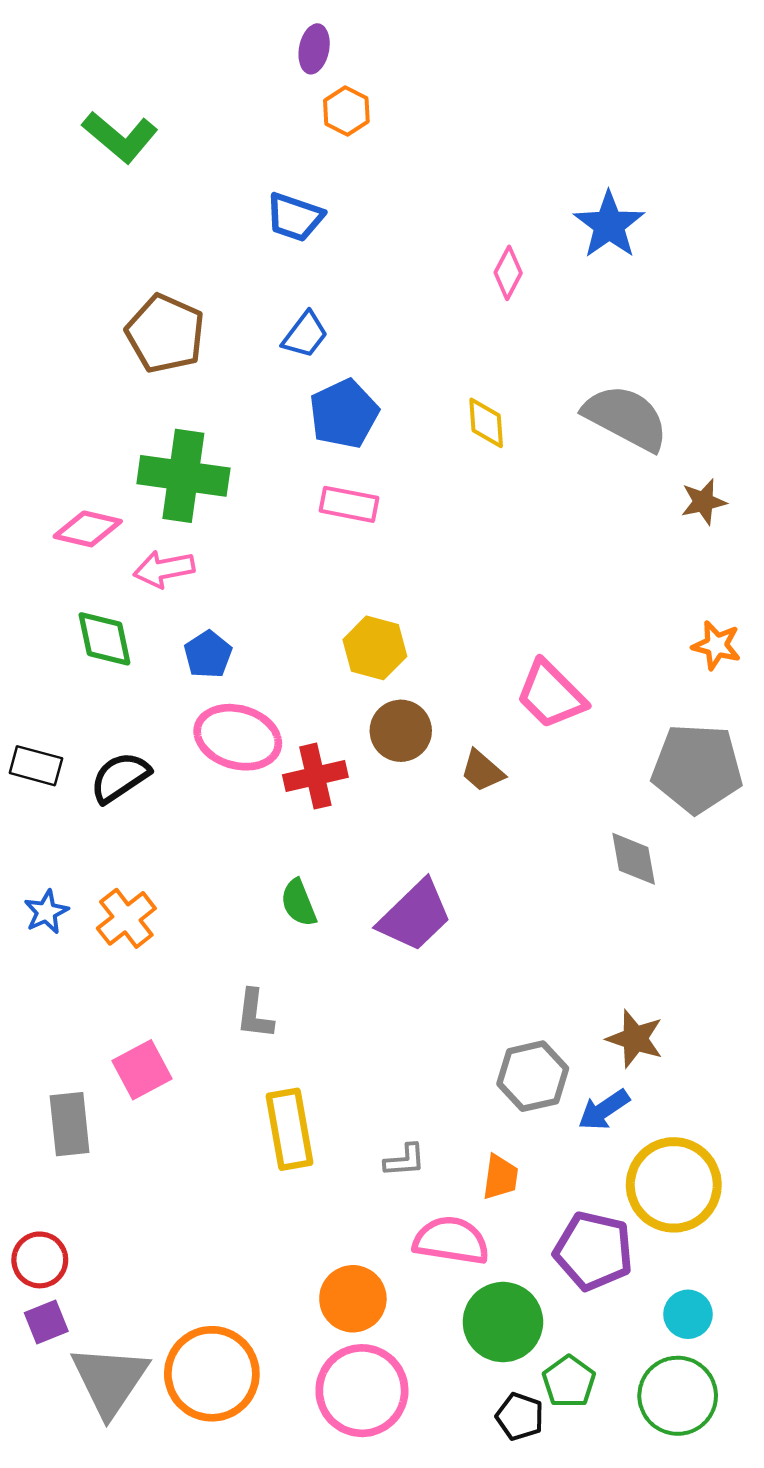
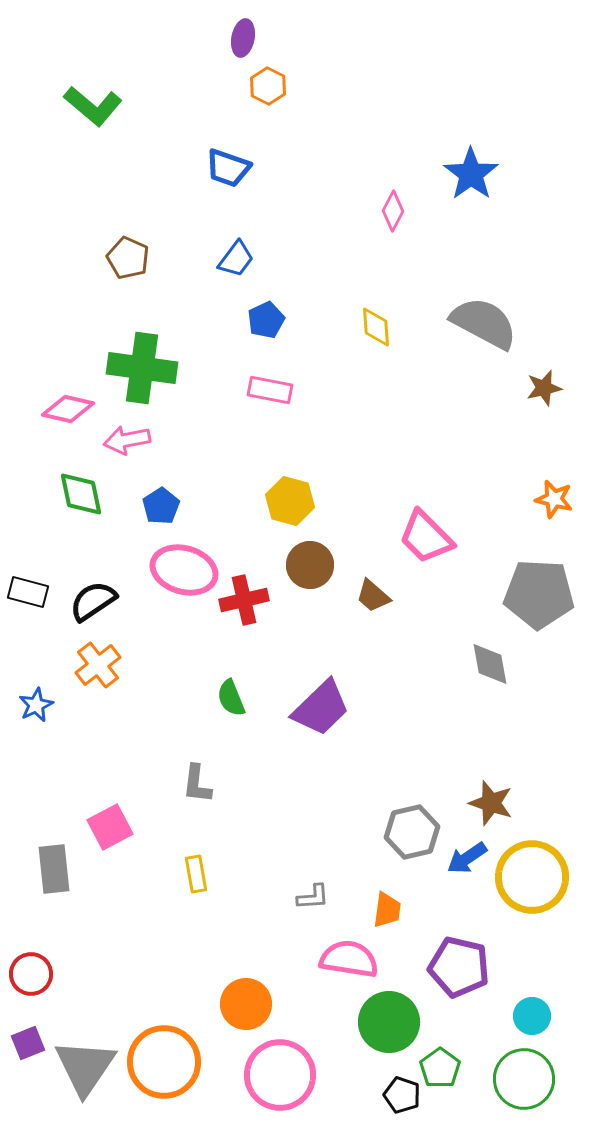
brown pentagon: (165, 334) -> (128, 258), size x0.7
blue pentagon: (344, 414) -> (266, 320), size x0.7
orange cross: (126, 918) -> (98, 665), moved
yellow rectangle: (289, 1129) -> (196, 874), moved, size x0.6
yellow circle: (674, 1185) -> (532, 877), moved
orange circle: (353, 1299) -> (246, 1004), moved
purple square: (46, 1322) -> (28, 1043), moved

